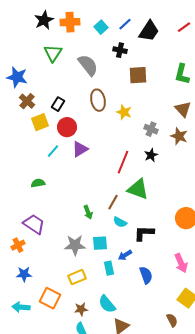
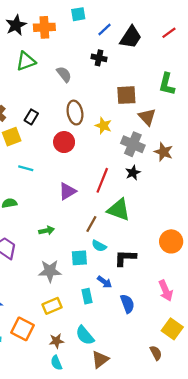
cyan square: (101, 27) -> (78, 14), moved, turned 32
green triangle: (53, 53) -> (26, 61), turned 36
gray semicircle: (88, 65) -> (64, 74), size x0.7
brown square: (138, 75) -> (126, 95), moved
brown triangle: (183, 109) -> (147, 117), moved
red circle: (67, 127) -> (64, 142), moved
gray cross: (151, 129) -> (133, 144), size x1.5
purple triangle: (80, 149) -> (67, 191), moved
cyan line: (53, 151) -> (26, 168), turned 64
green arrow: (88, 212) -> (47, 231), moved, turned -80
cyan square: (100, 243) -> (79, 258), moved
blue arrow: (125, 255) -> (104, 282), turned -112

